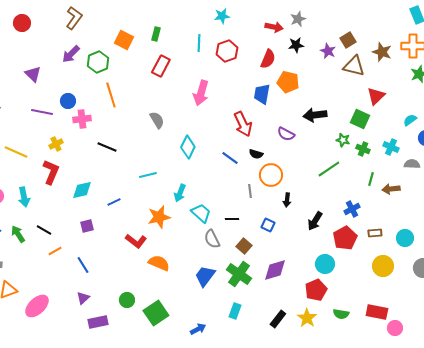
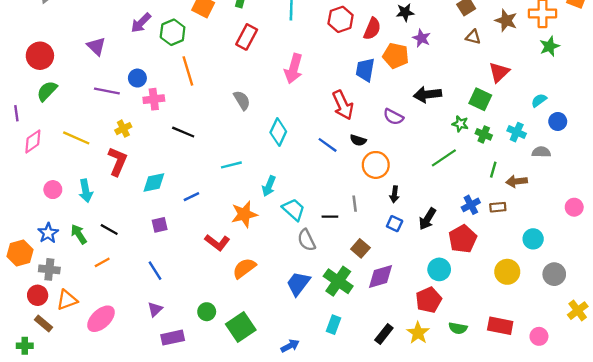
red hexagon: (227, 51) -> (341, 19), moved
purple star: (328, 51) -> (422, 38), moved
brown triangle: (354, 66) -> (473, 37), size x0.6
gray line: (250, 191) -> (355, 204), moved
blue square: (268, 225) -> (395, 224), moved
brown rectangle: (375, 233) -> (498, 207), moved
brown square: (244, 246) -> (360, 248), moved
orange line: (55, 251) -> (102, 262), moved
orange semicircle: (159, 263) -> (244, 268), turned -60
pink circle: (395, 328) -> (539, 336), moved

